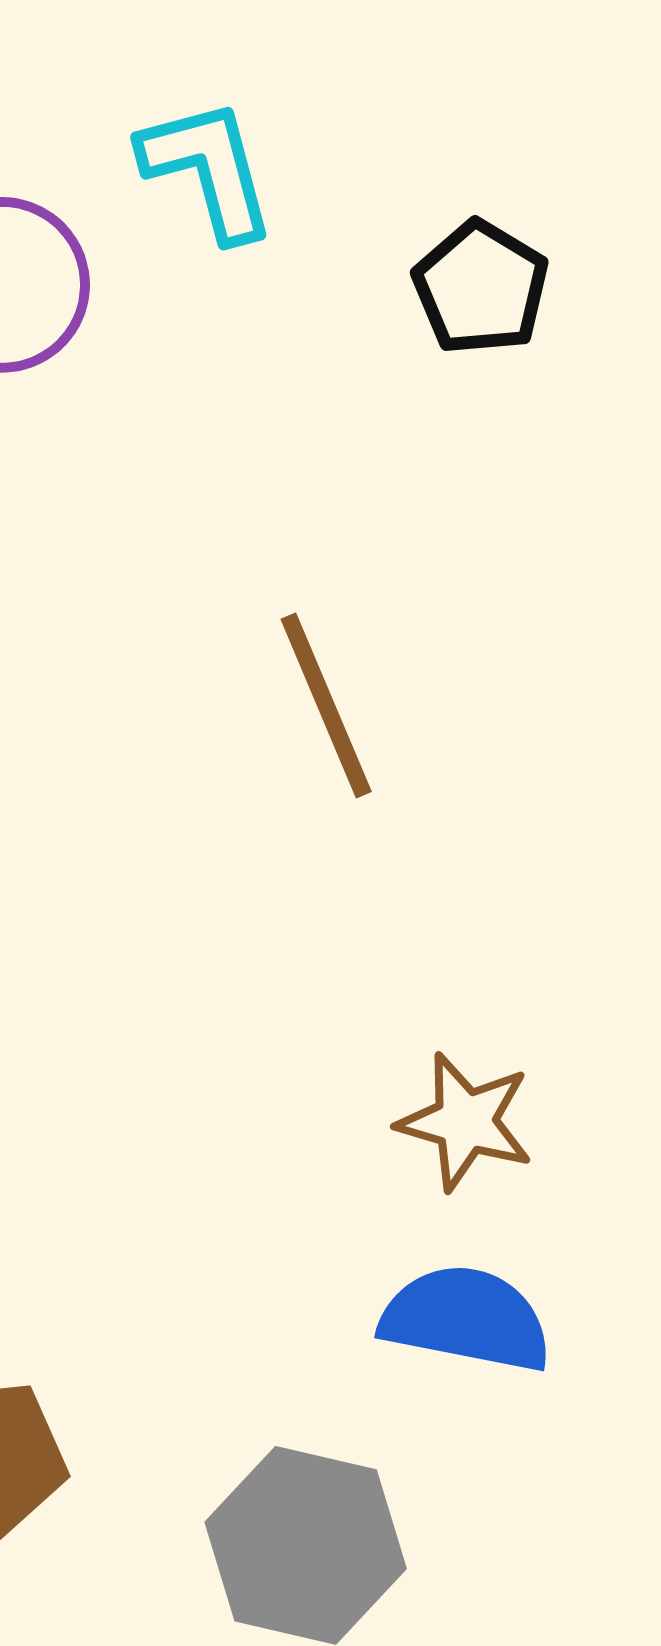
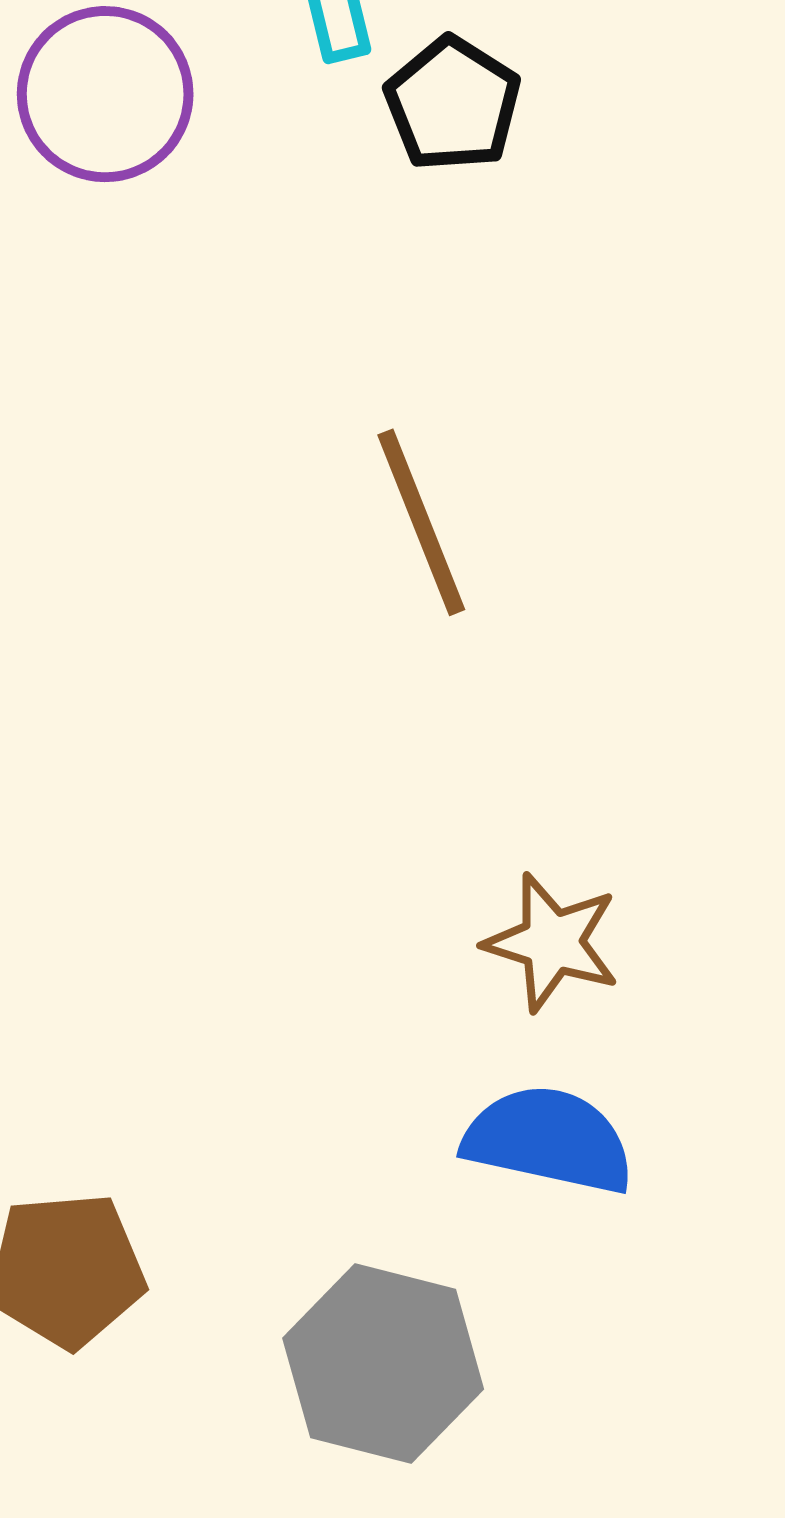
black pentagon: (481, 288) -> (453, 104), moved

